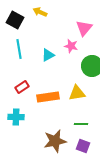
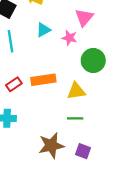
cyan triangle: (48, 55) -> (43, 30), moved
orange rectangle: (48, 97) -> (43, 80), moved
green line: (81, 124) -> (75, 118), moved

